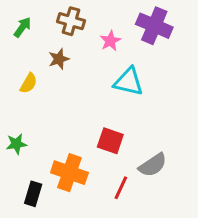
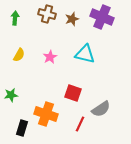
green arrow: (23, 27) -> (15, 18), turned -32
pink star: (110, 41) -> (50, 57), moved
brown star: (59, 59) -> (72, 19), moved

